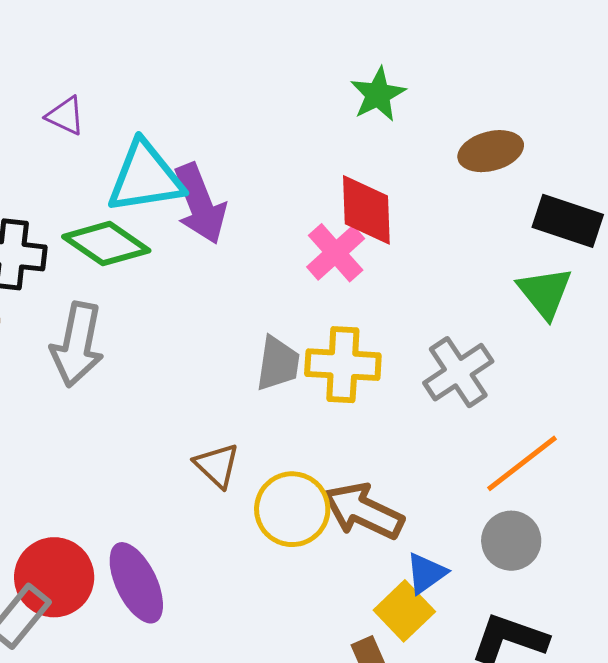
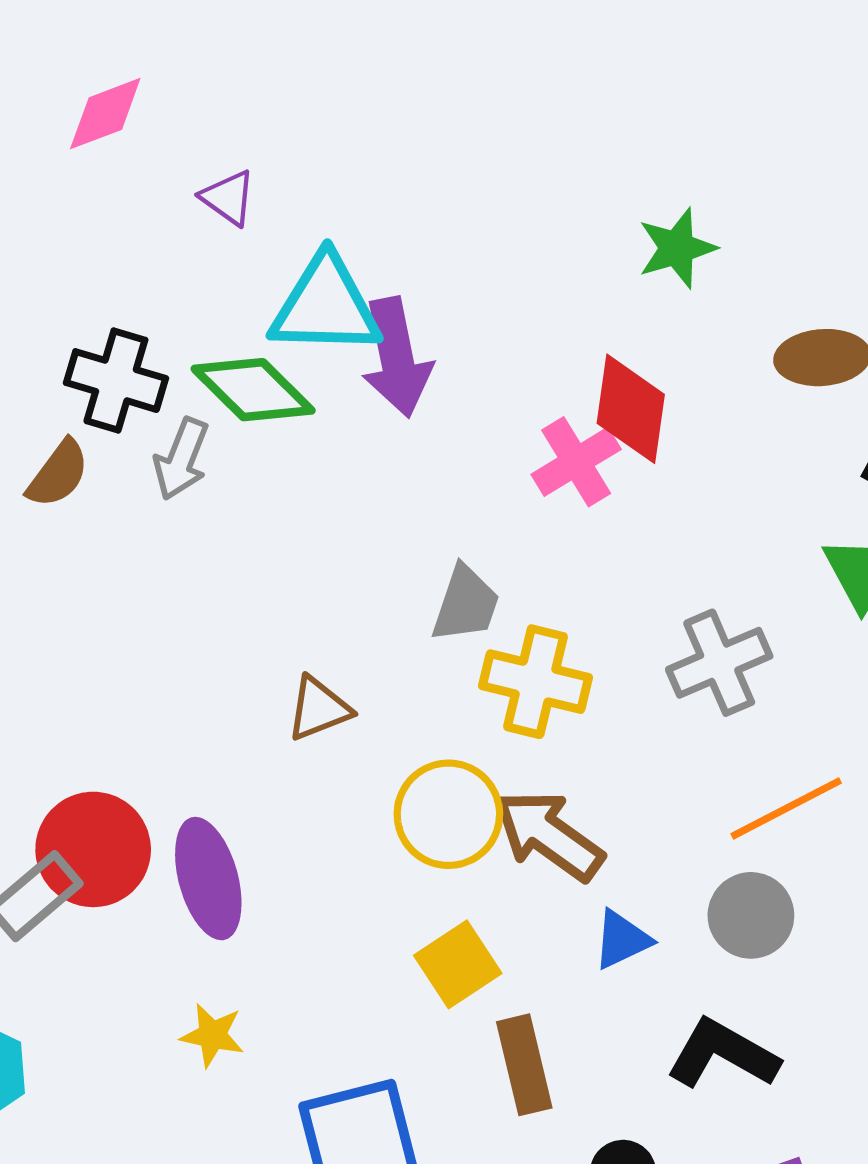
gray arrow: (77, 344) -> (181, 459), moved, size x0.7
yellow cross: (343, 365) -> (536, 682), moved
brown triangle: (217, 465) -> (319, 709), moved, turned 45
yellow square: (404, 611) -> (458, 964), moved

